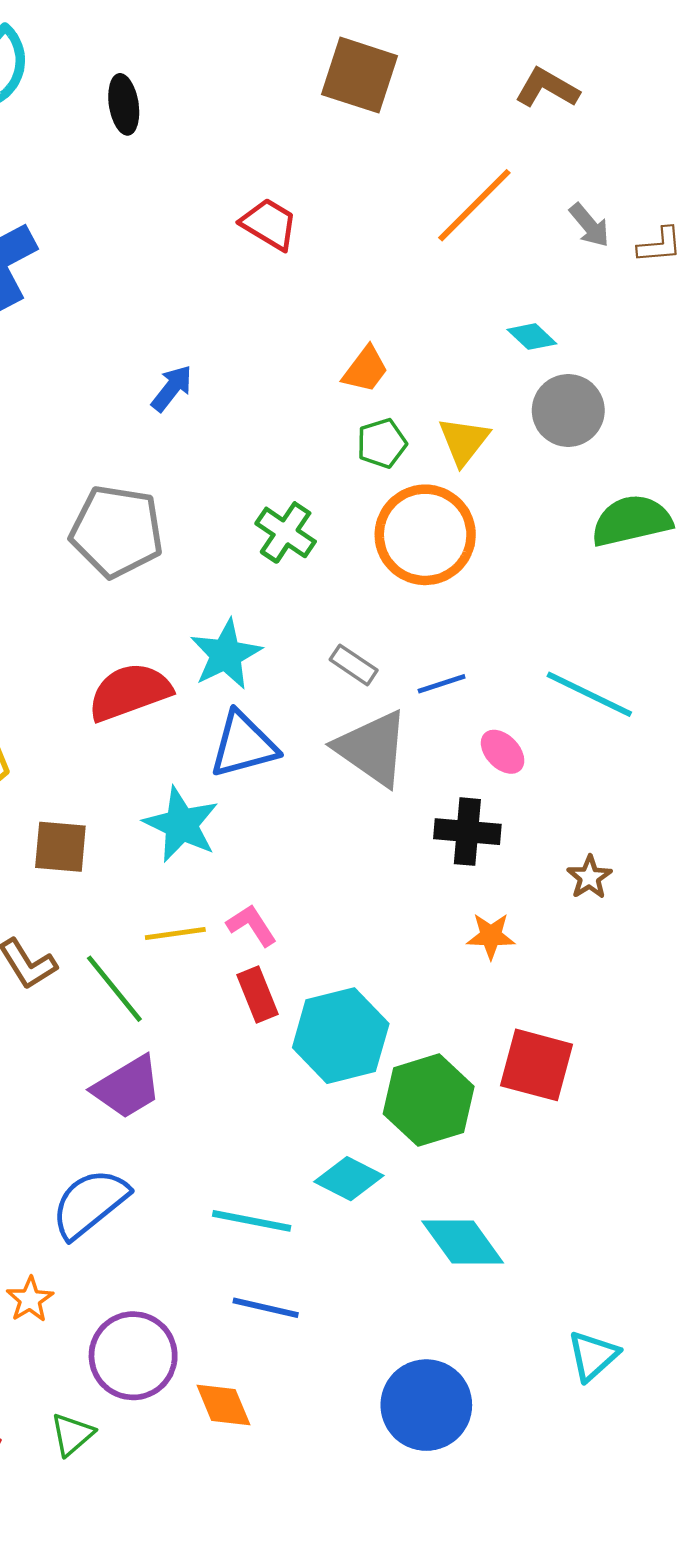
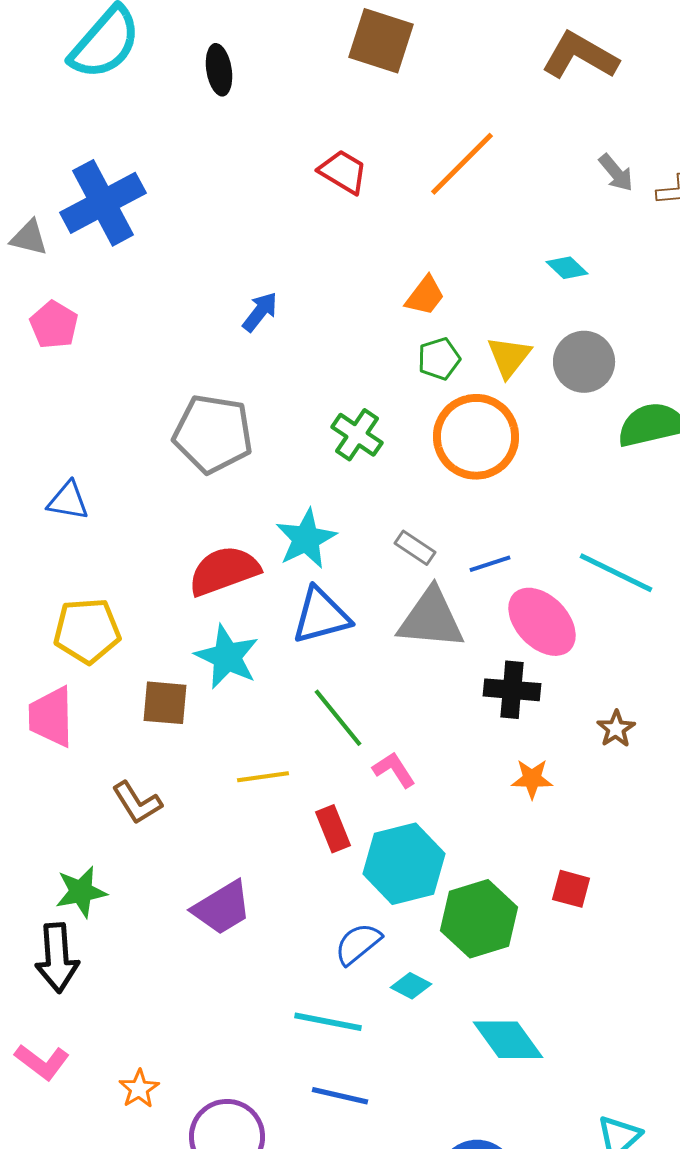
brown square: (359, 75) -> (381, 41), moved
brown L-shape: (547, 88) -> (580, 56), size x1.4
orange line: (474, 205) -> (462, 164), moved
gray circle: (568, 410) -> (584, 362), moved
gray triangle: (372, 748) -> (431, 619), turned -30
pink ellipse: (503, 752) -> (542, 622), size x1.8
cyan star: (181, 824) -> (227, 657), moved
pink L-shape: (252, 925) -> (394, 770), moved
green line: (114, 989) -> (338, 718), moved
red square: (537, 1065) -> (571, 889), size x0.6
cyan diamond: (349, 1179) -> (411, 986), size x0.7
blue semicircle: (90, 1203) -> (358, 944), moved, size x0.7

